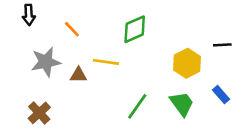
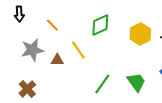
yellow line: (106, 62) -> (78, 50), turned 48
yellow hexagon: (187, 63) -> (140, 34), moved

